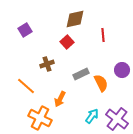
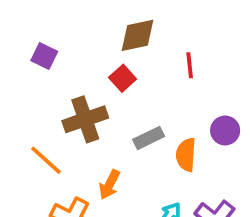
purple square: (25, 30) -> (44, 56), turned -32
brown cross: (47, 64) -> (85, 119), size x1.6
orange semicircle: (101, 83) -> (186, 155), turned -150

